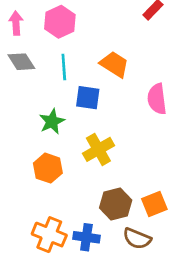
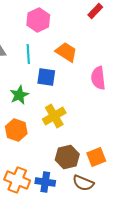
pink hexagon: (60, 22) -> (38, 20), moved

